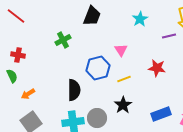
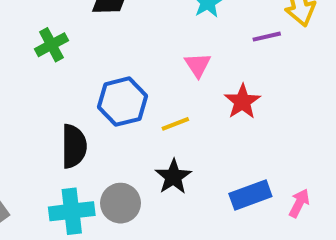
pink triangle: (121, 50) -> (198, 65), moved
red star: (157, 68) -> (242, 102), turned 30

